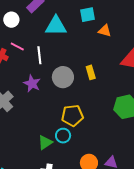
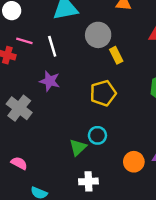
gray circle: (63, 77) -> (98, 35), moved
yellow pentagon: (72, 116) -> (103, 93), moved

